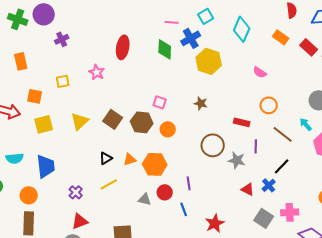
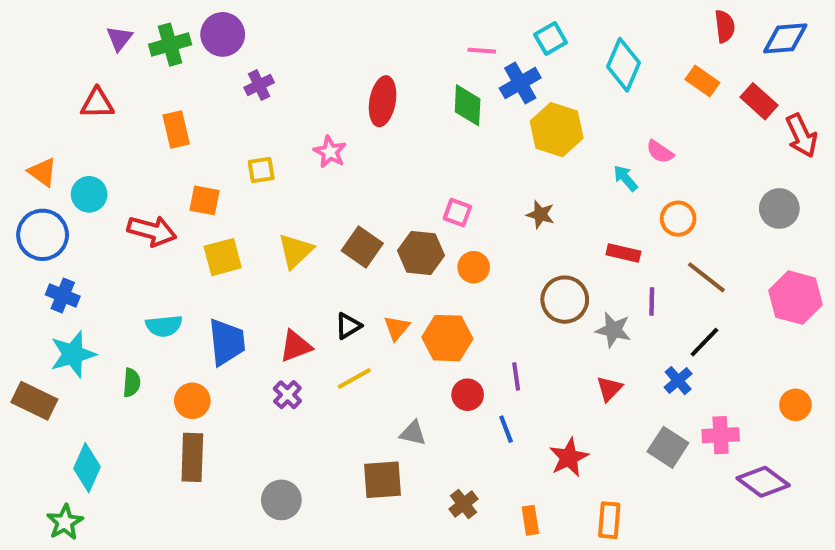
green cross: (18, 19) -> (170, 45), turned -36
cyan arrow: (306, 124) -> (625, 178), moved
orange triangle: (130, 159) -> (397, 328), turned -32
red triangle: (248, 189) -> (609, 389), moved, turned 48
gray triangle: (145, 199) -> (413, 433), moved
red triangle: (80, 221) -> (296, 346), moved

